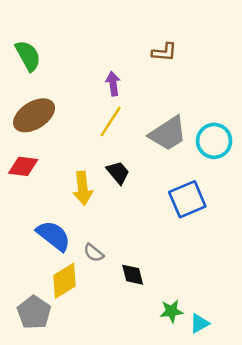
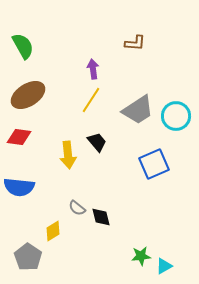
blue semicircle: (53, 236) -> (19, 187), moved, turned 148
black diamond: (133, 275) -> (101, 217), moved
yellow diamond: (64, 281) -> (53, 231), size x0.7

